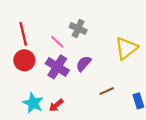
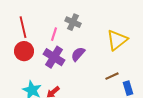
pink line: (57, 42) -> (54, 34), turned 64
brown line: (107, 91) -> (112, 76), moved

